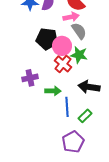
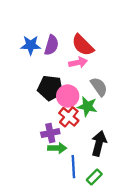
gray semicircle: (79, 31) -> (99, 87), moved
purple cross: (30, 78) -> (50, 133), moved
black arrow: (89, 87) -> (99, 143), turned 95

